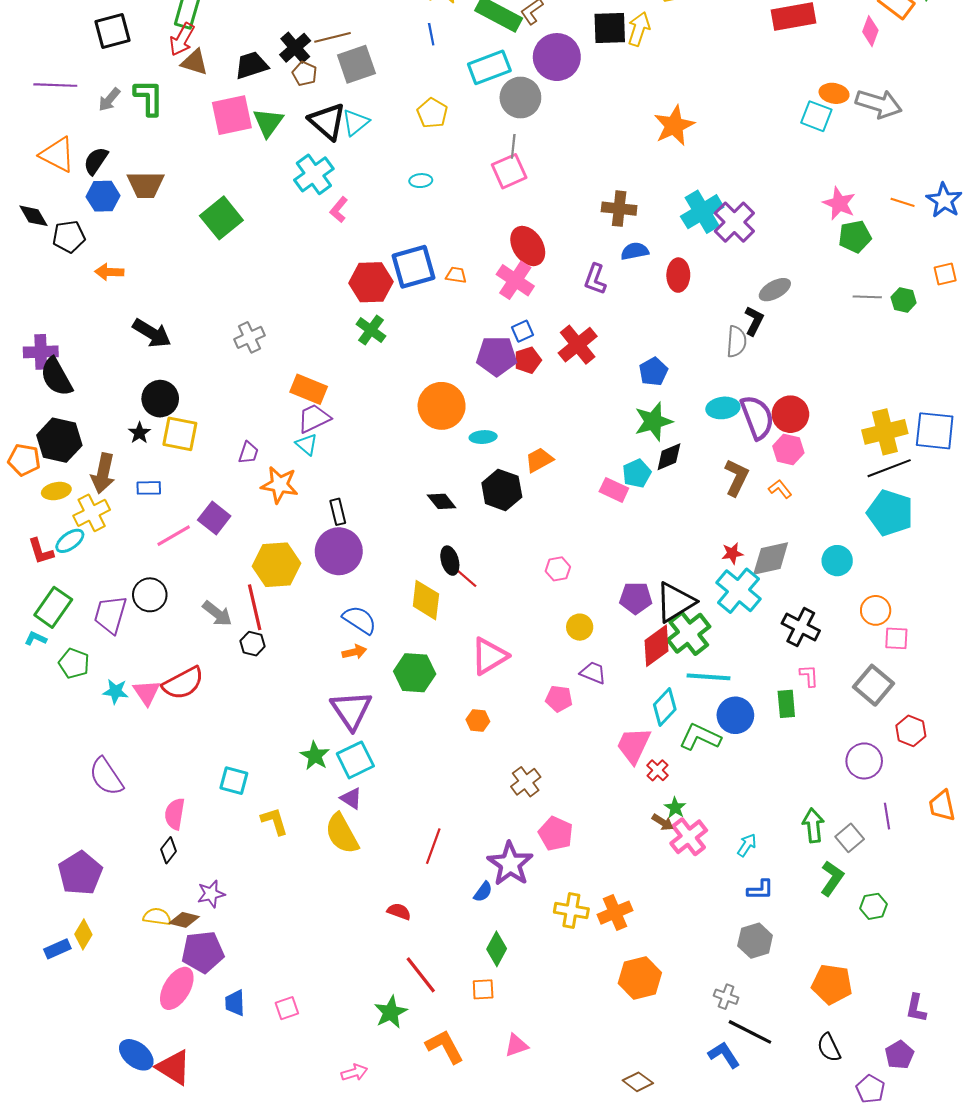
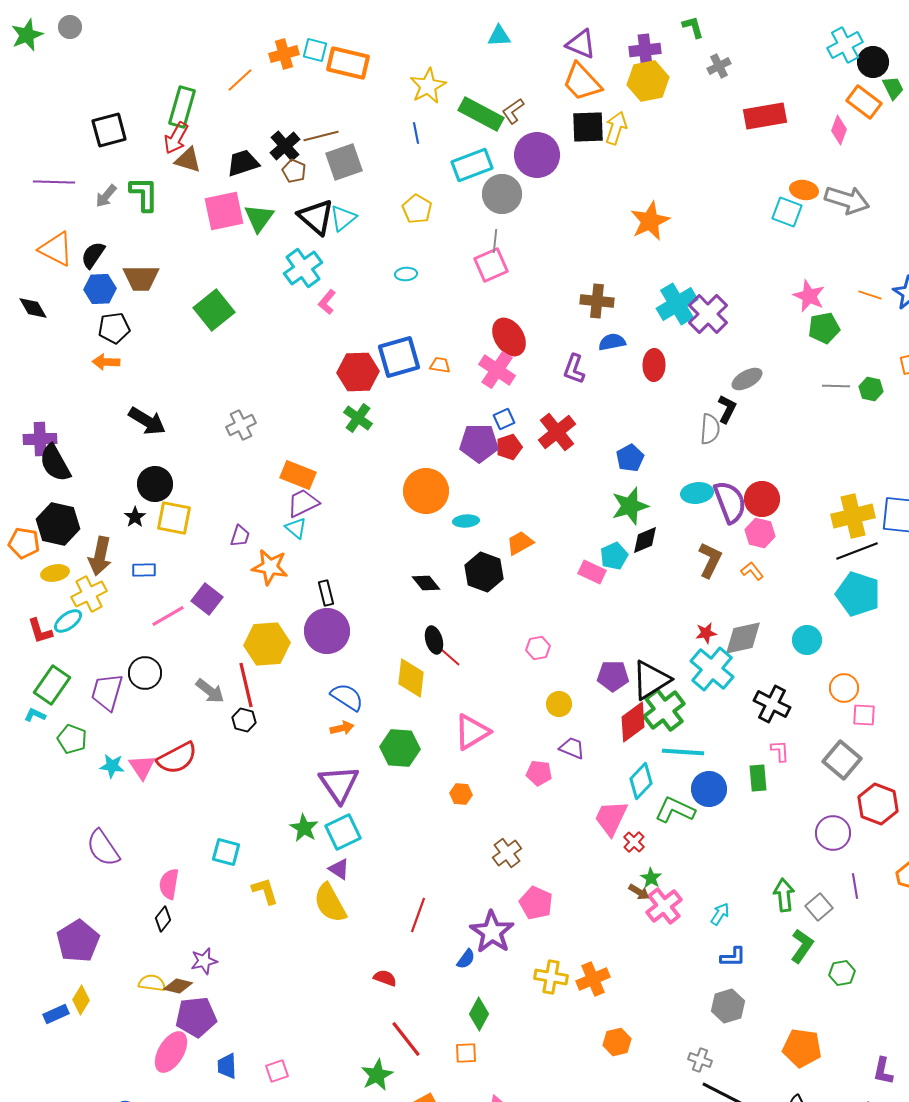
black pentagon: (69, 237) -> (114, 328), moved
red hexagon: (911, 731) -> (878, 804), size x1.4
orange hexagon: (640, 978) -> (617, 1042), size x0.7

